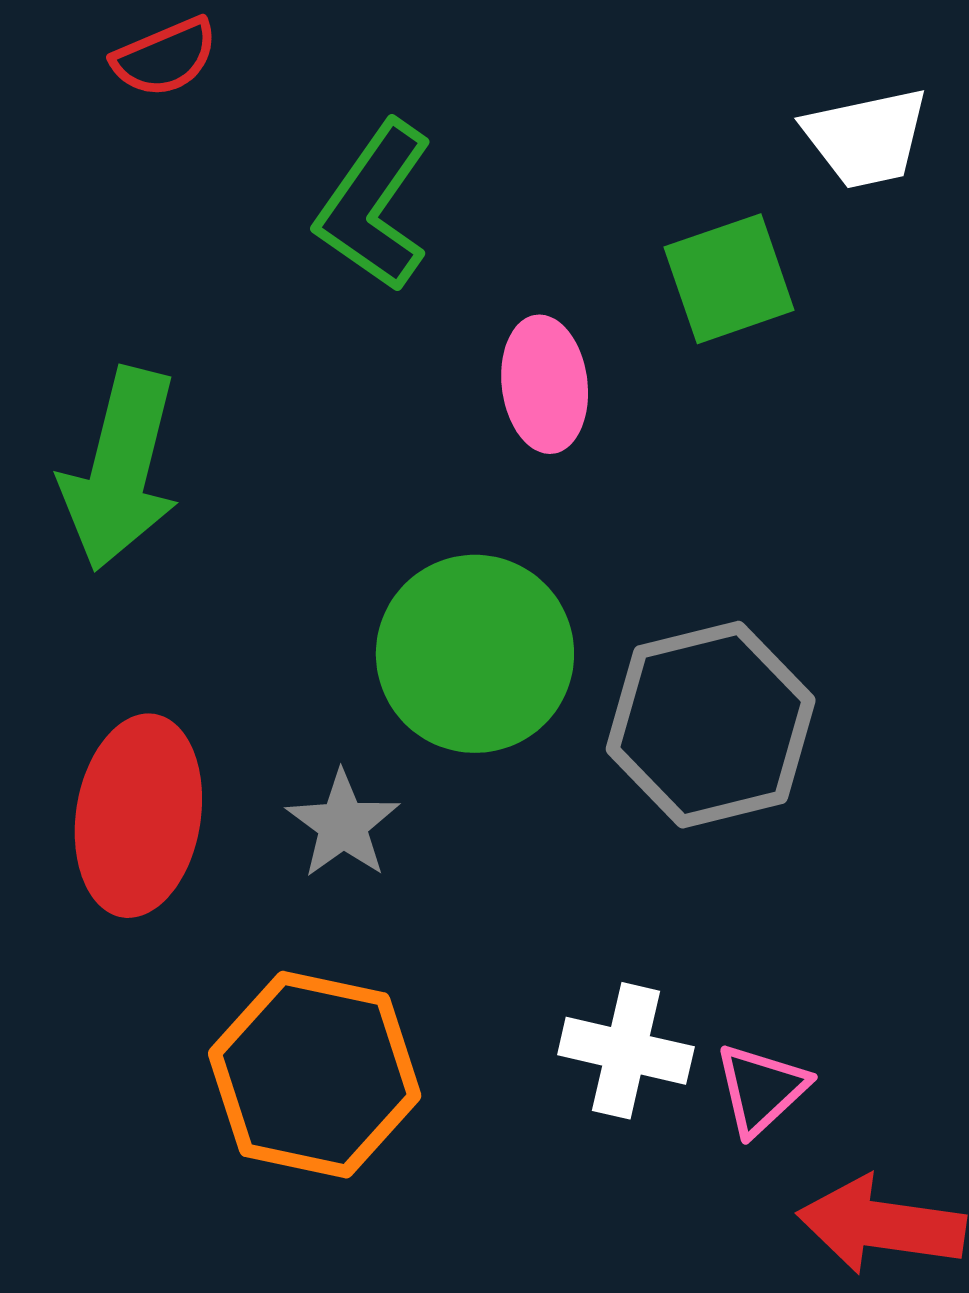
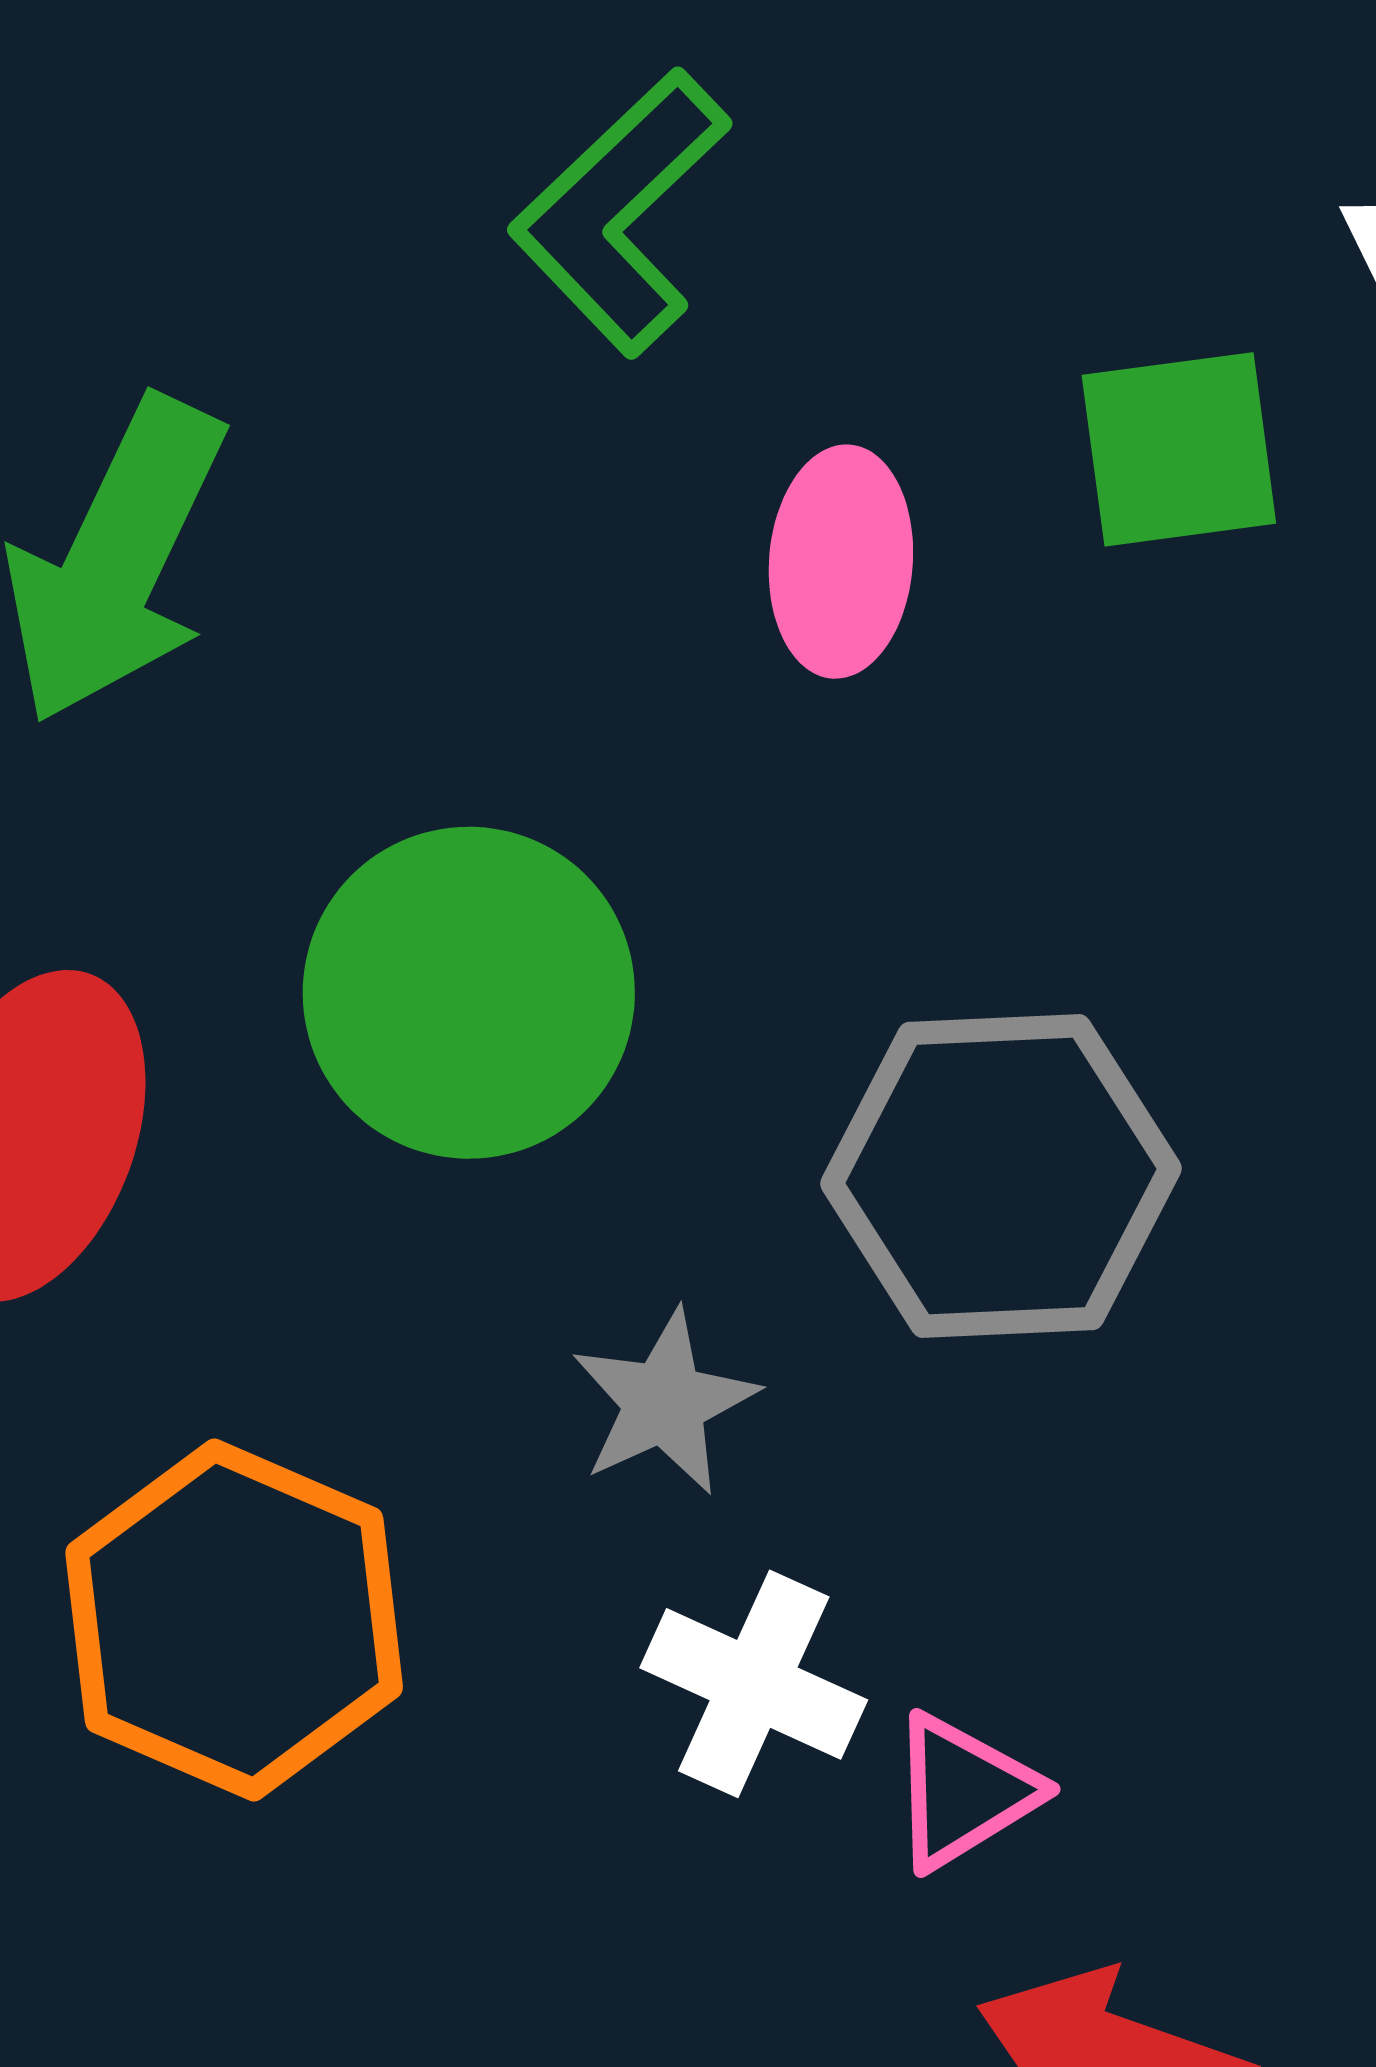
green circle: (475, 654) -> (469, 993), moved
gray star: (343, 825) -> (664, 1402), moved

